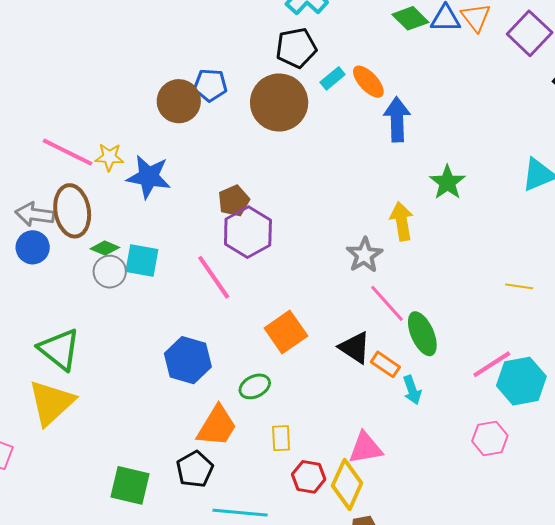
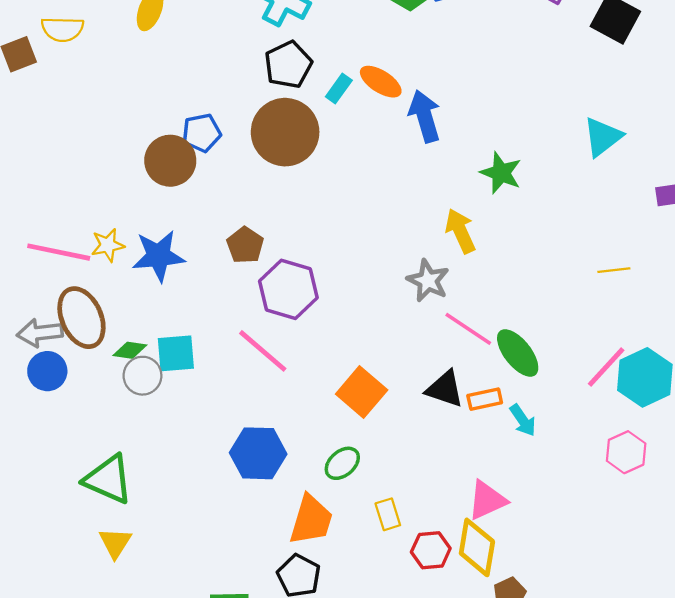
brown pentagon: (234, 201) -> (245, 245), moved
orange rectangle: (385, 364) -> (485, 399), turned -32
yellow triangle: (51, 403) -> (115, 543), size x0.6

